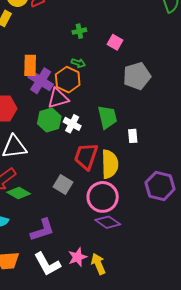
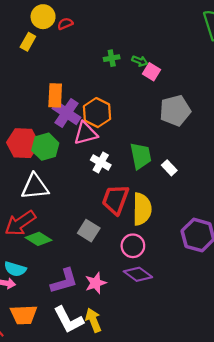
green arrow: (78, 63) -> (140, 61), moved
green hexagon: (49, 120) -> (45, 147), moved
white rectangle: (133, 136) -> (169, 168), moved, turned -40
pink circle: (103, 197) -> (133, 246), size x0.7
pink star: (77, 257) -> (96, 283), moved
yellow arrow: (98, 264) -> (93, 320), moved

